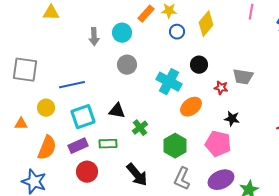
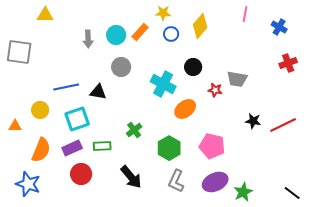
orange rectangle: (146, 14) -> (140, 32), moved
gray square: (25, 70) -> (19, 52), moved
black triangle: (117, 111) -> (98, 92), moved
black star: (232, 119) -> (253, 121), moved

